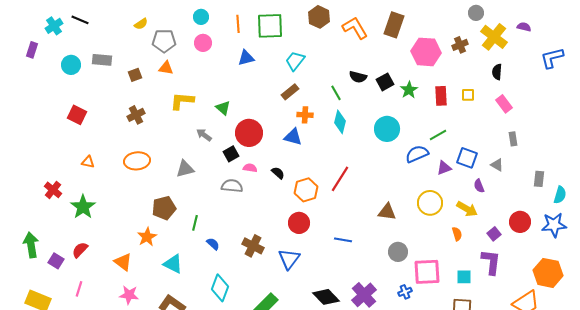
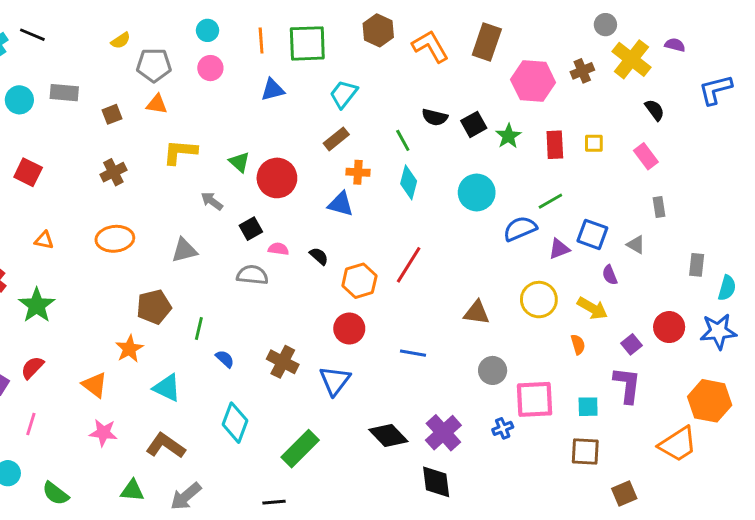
black semicircle: (497, 72) -> (655, 110), moved, turned 140
red circle: (249, 133) -> (277, 178), moved

